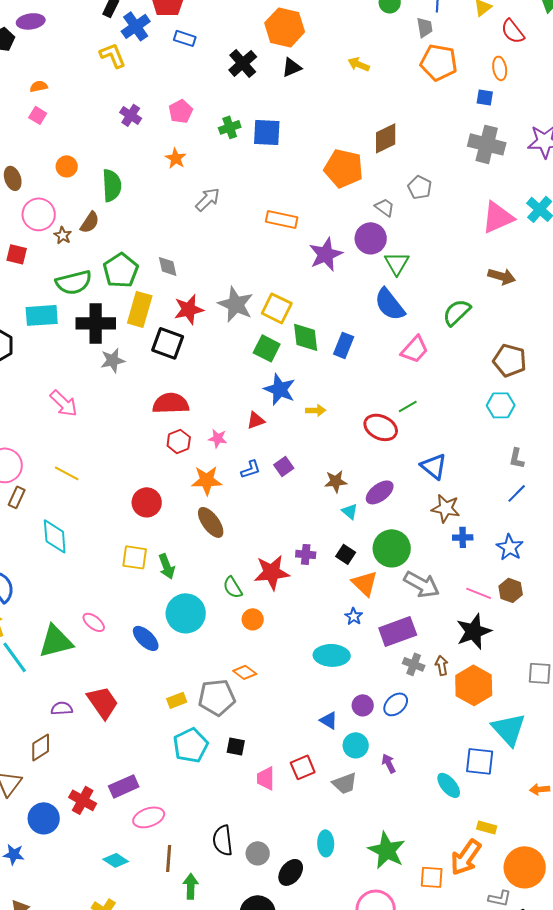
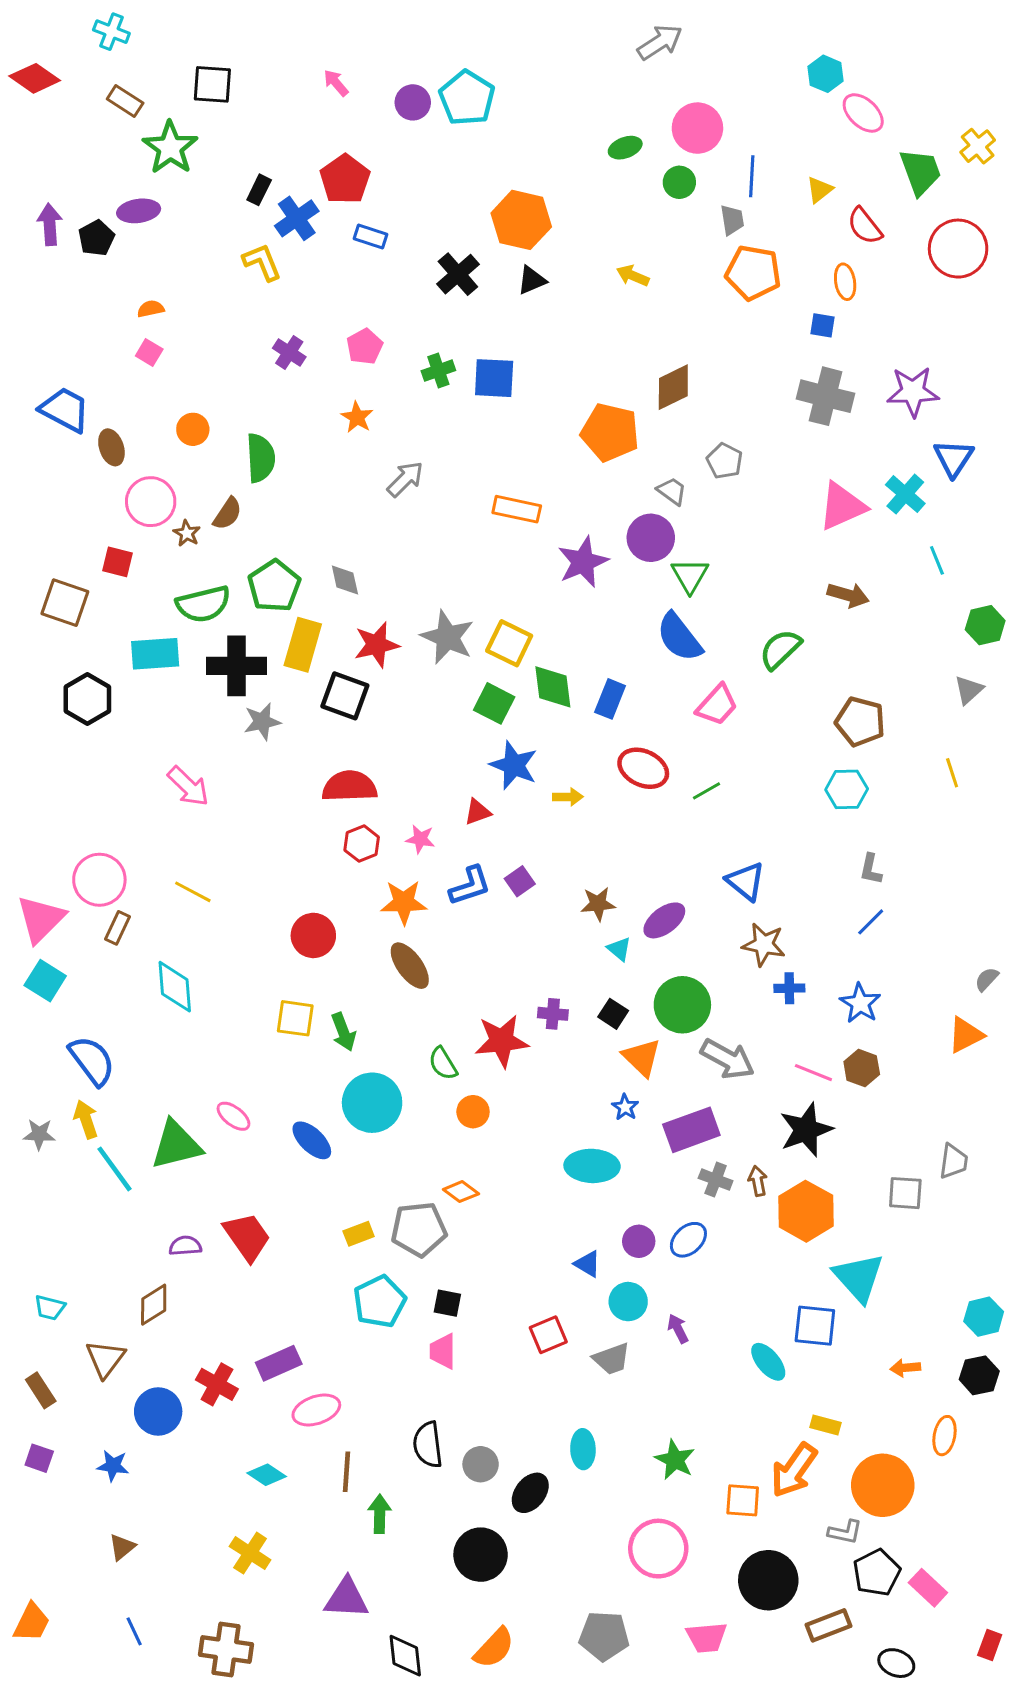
red ellipse: (381, 427) -> (643, 768), moved
blue L-shape: (251, 469) -> (470, 886), size x1.4
pink trapezoid: (266, 778) -> (443, 1351), moved
green star: (387, 850) -> (675, 1460), size x0.7

